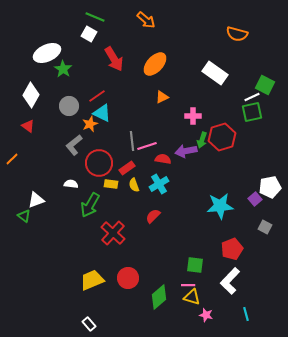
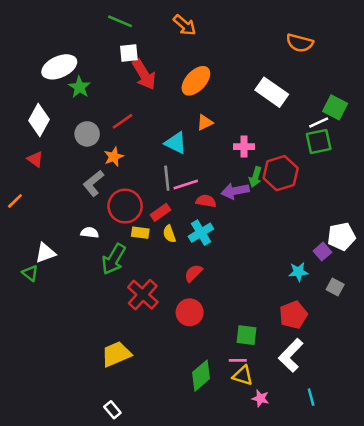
white square: (89, 34) -> (129, 53), moved, turned -35
cyan triangle: (102, 113) -> (176, 143), moved
cyan star: (220, 206) -> (298, 272), moved, size x0.6
red circle: (128, 278) -> (190, 312), moved

